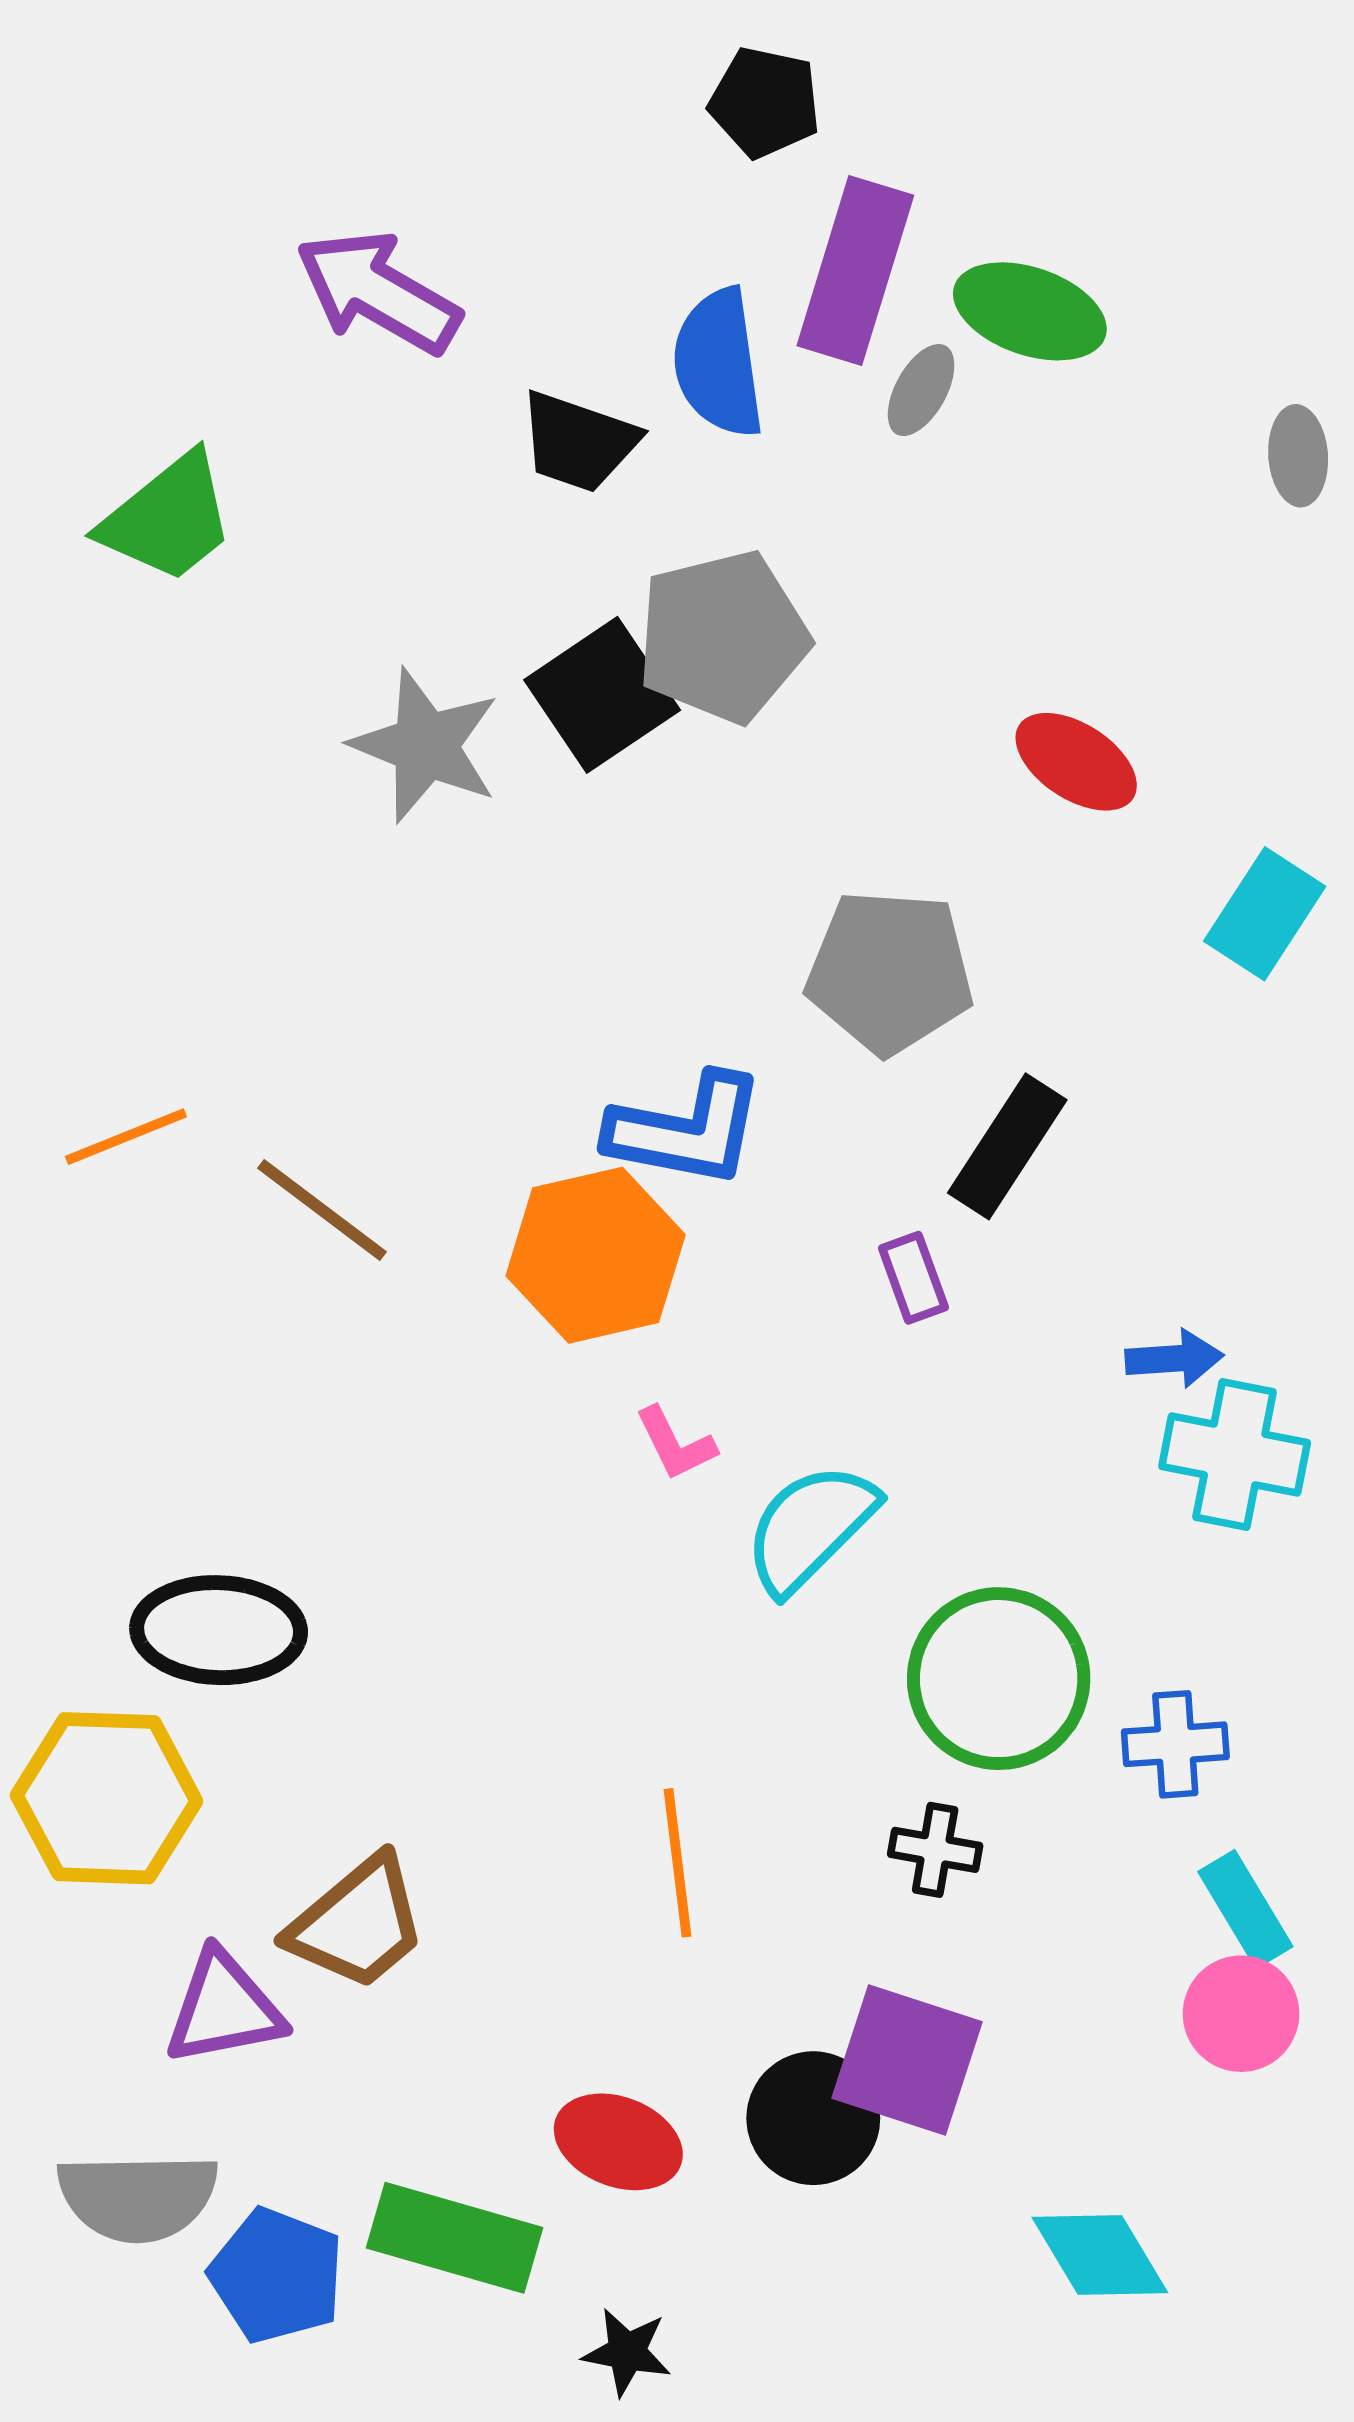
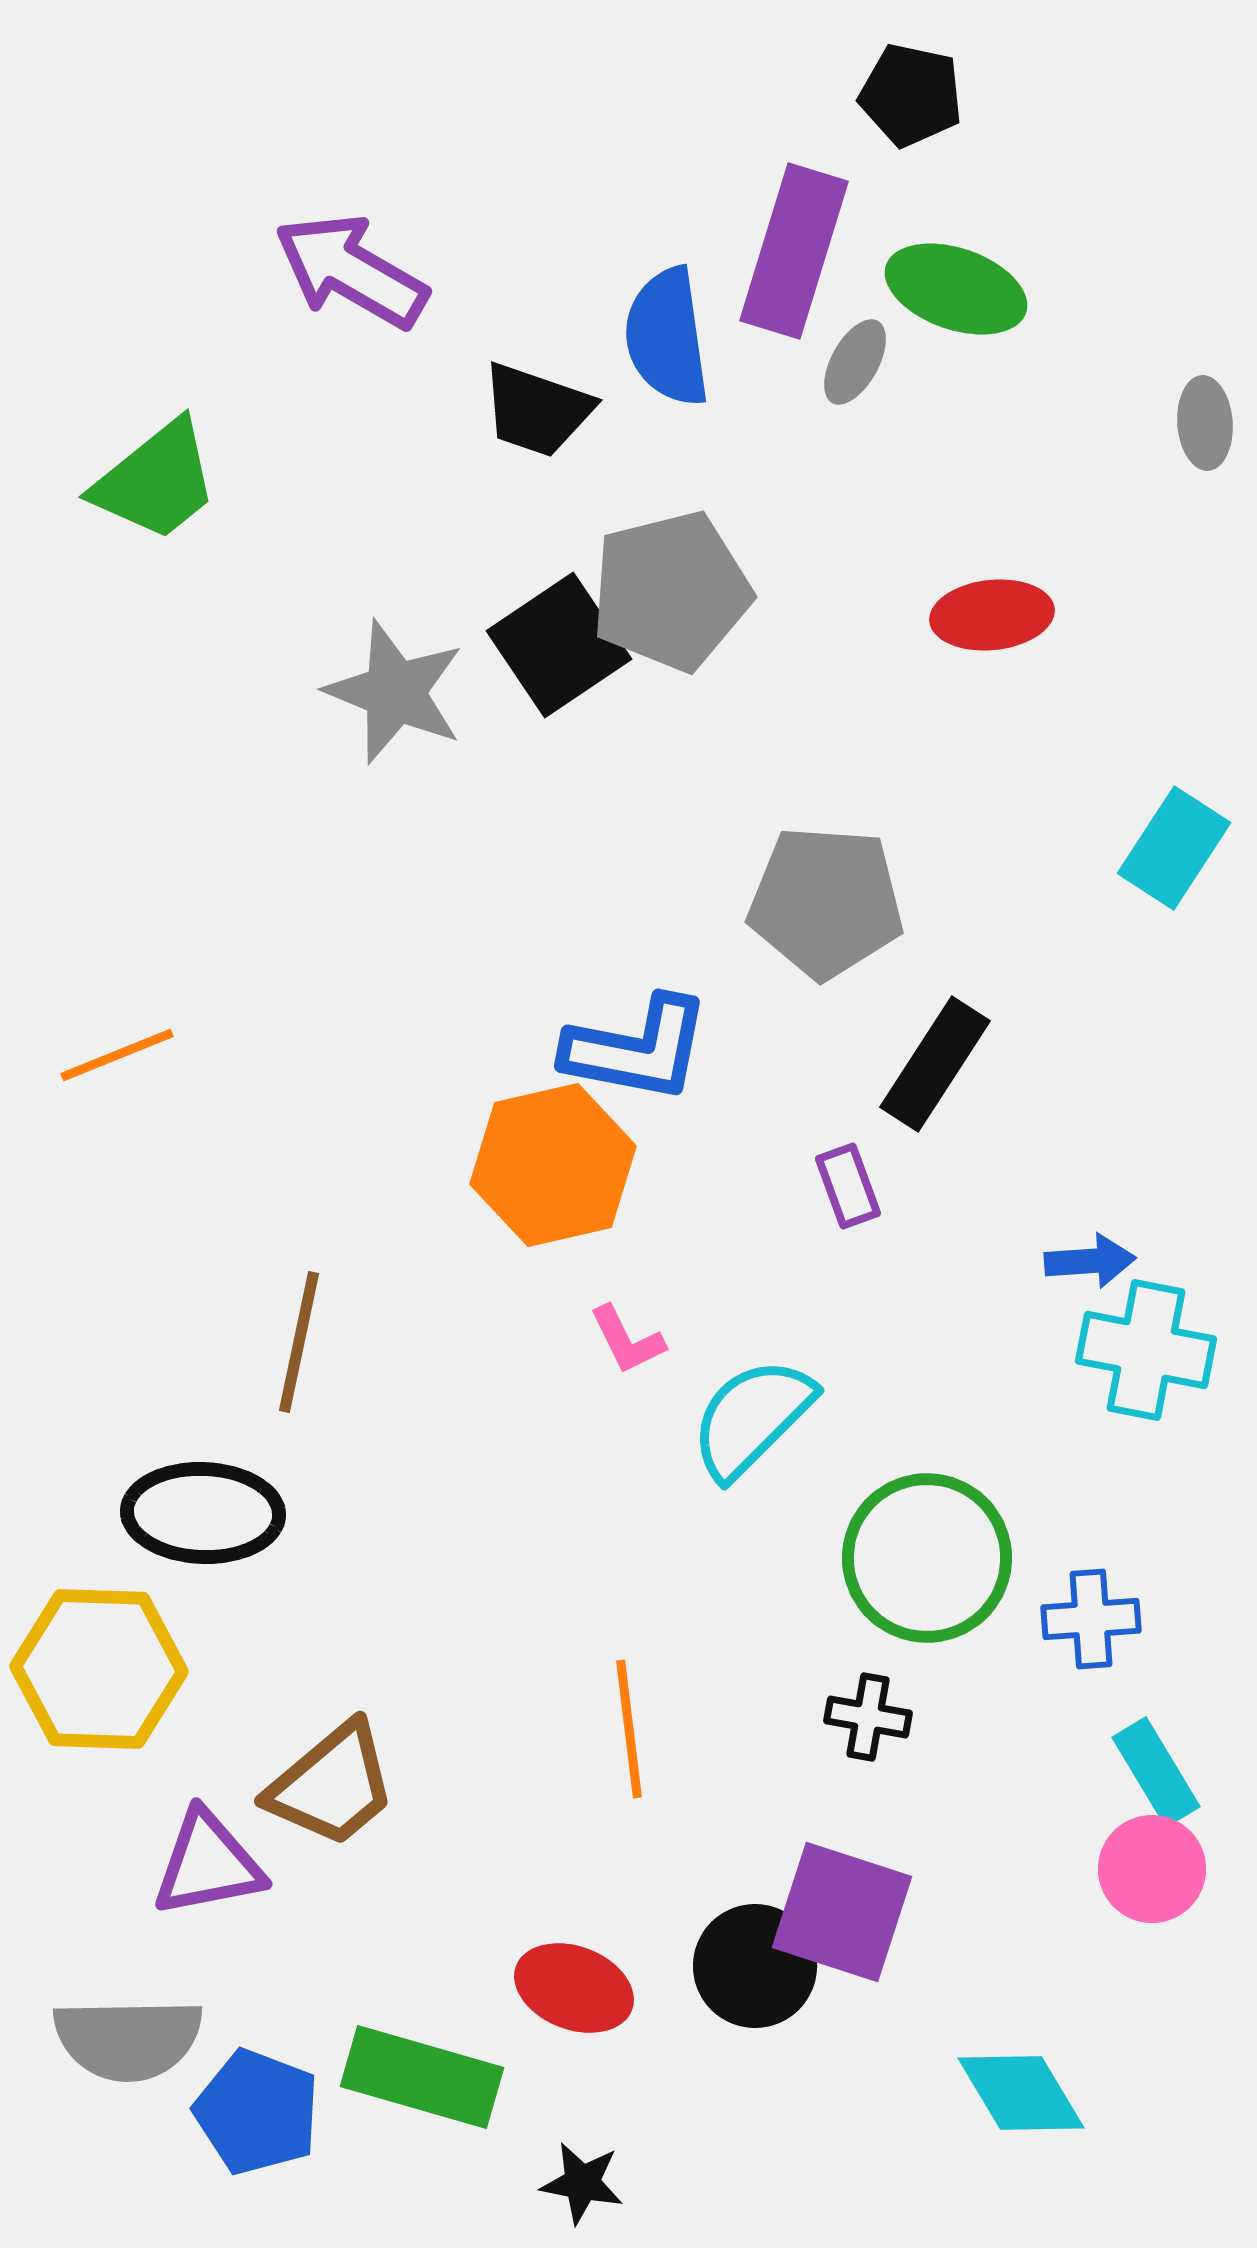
black pentagon: (765, 102) -> (911, 95), moved
red ellipse: (1076, 762) -> (992, 615), moved, turned -39
brown line: (322, 1210) -> (299, 1342), moved, turned 65

